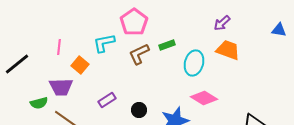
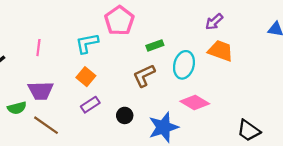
brown L-shape: (139, 54) -> (144, 76), moved
orange square: (80, 65) -> (86, 77), moved

